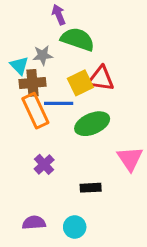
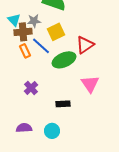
gray star: (43, 55) -> (34, 21), moved
red triangle: (101, 79) -> (85, 45), moved, turned -42
blue line: (59, 103) -> (41, 46), turned 42
orange rectangle: (35, 111) -> (25, 51), size x0.6

